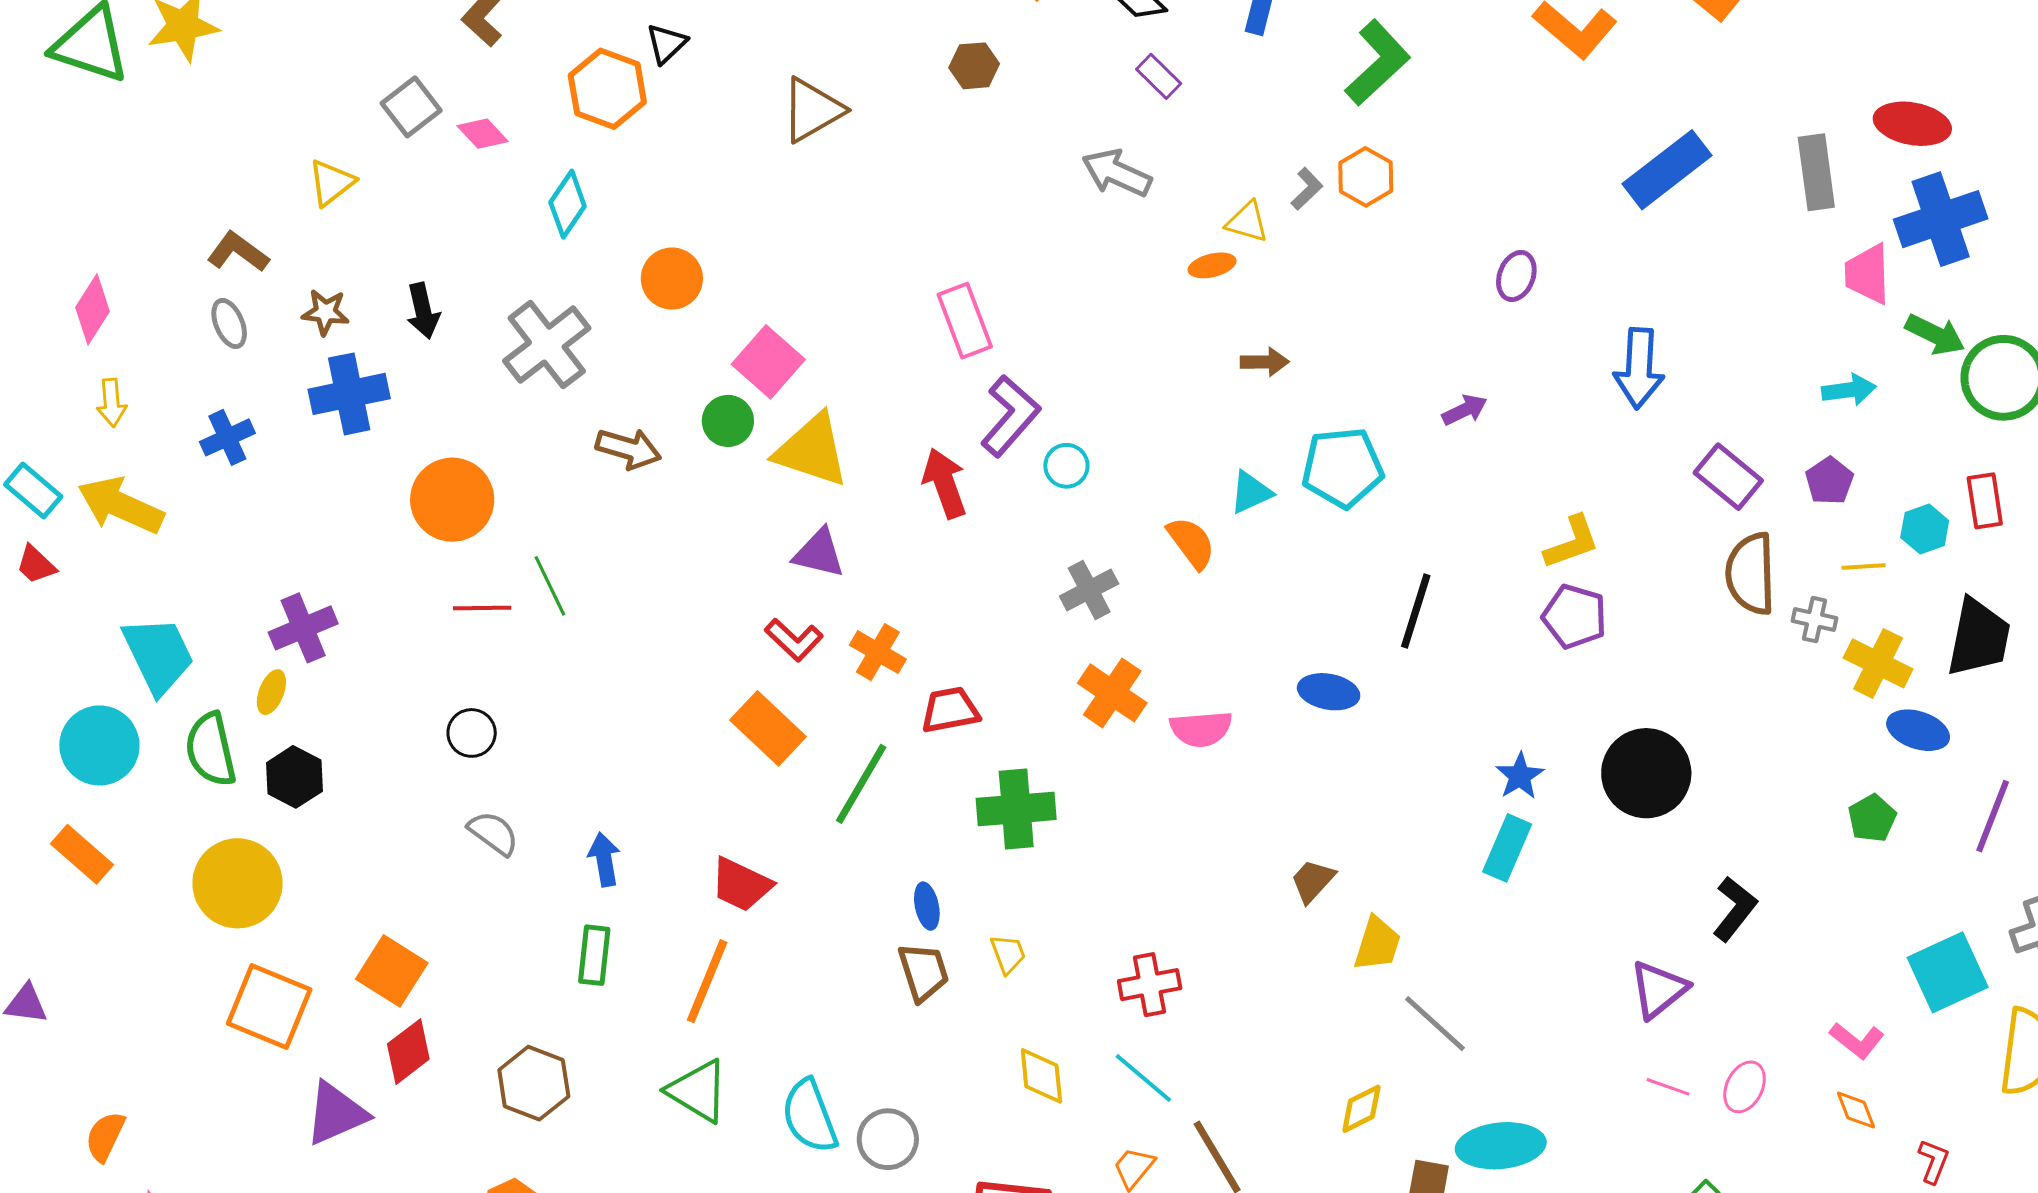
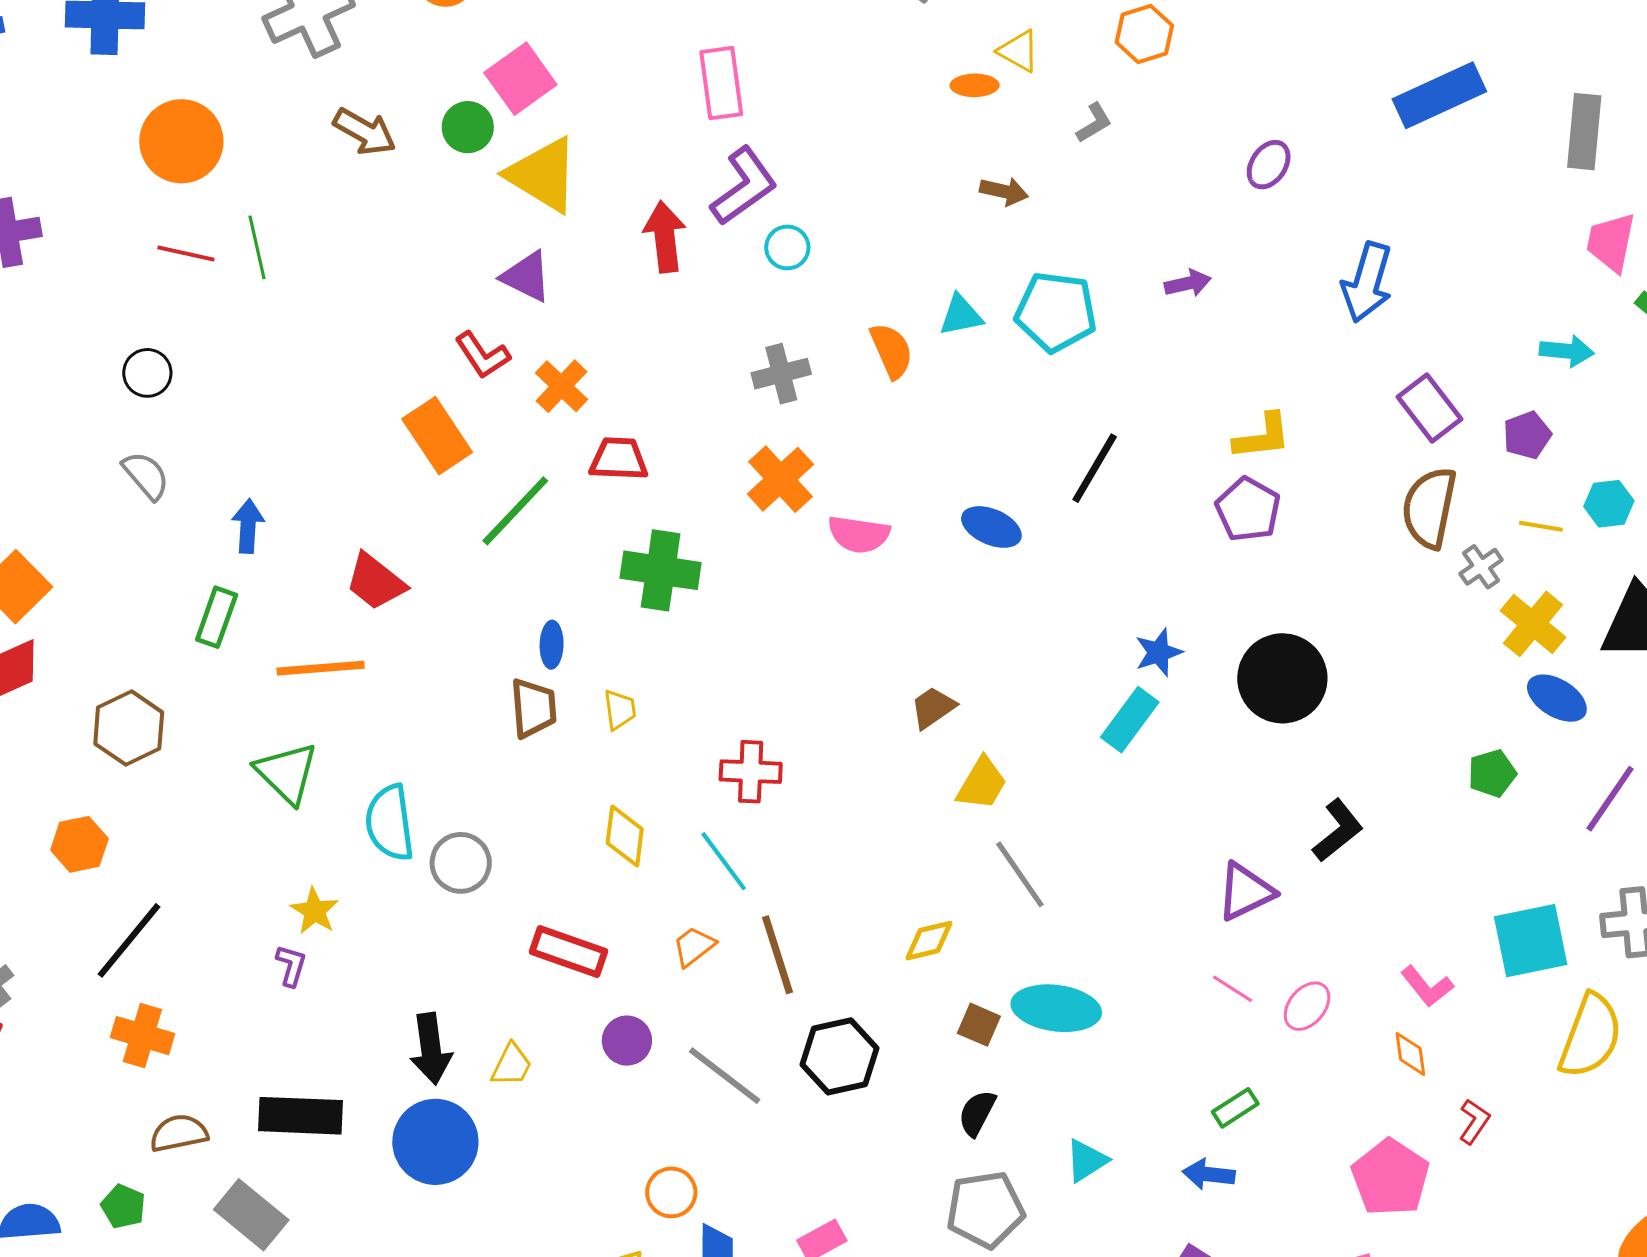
gray L-shape: (1307, 189) -> (1094, 123), moved
gray cross: (1814, 620) -> (1481, 567), turned 30
orange line: (707, 981) -> (321, 668), turned 50

